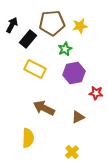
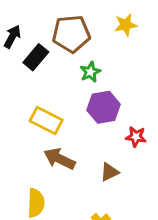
yellow star: (80, 26) -> (126, 25), moved
yellow rectangle: (35, 69) -> (46, 121), moved

